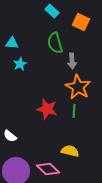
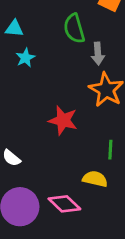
green line: (74, 111) -> (110, 150), moved

